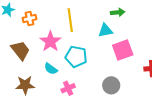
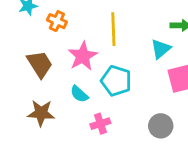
orange cross: (29, 19) -> (57, 21), turned 32
cyan triangle: (105, 31) -> (161, 49), turned -35

